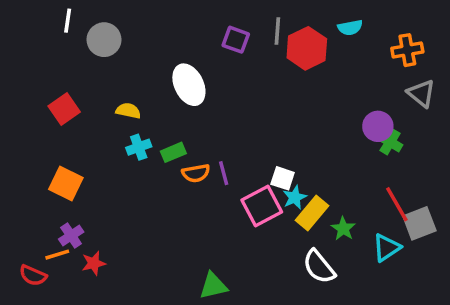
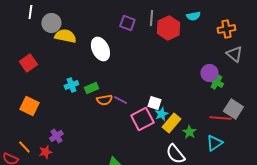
yellow semicircle: (128, 111) -> (65, 36), moved, size x1.5
purple line: (224, 173) -> (120, 100), turned -48
red line: (397, 204) -> (220, 118), turned -55
gray square: (419, 223) -> (233, 109), moved, turned -36
purple cross: (71, 236) -> (56, 136), moved
orange line: (57, 255) -> (24, 147), turned 64

